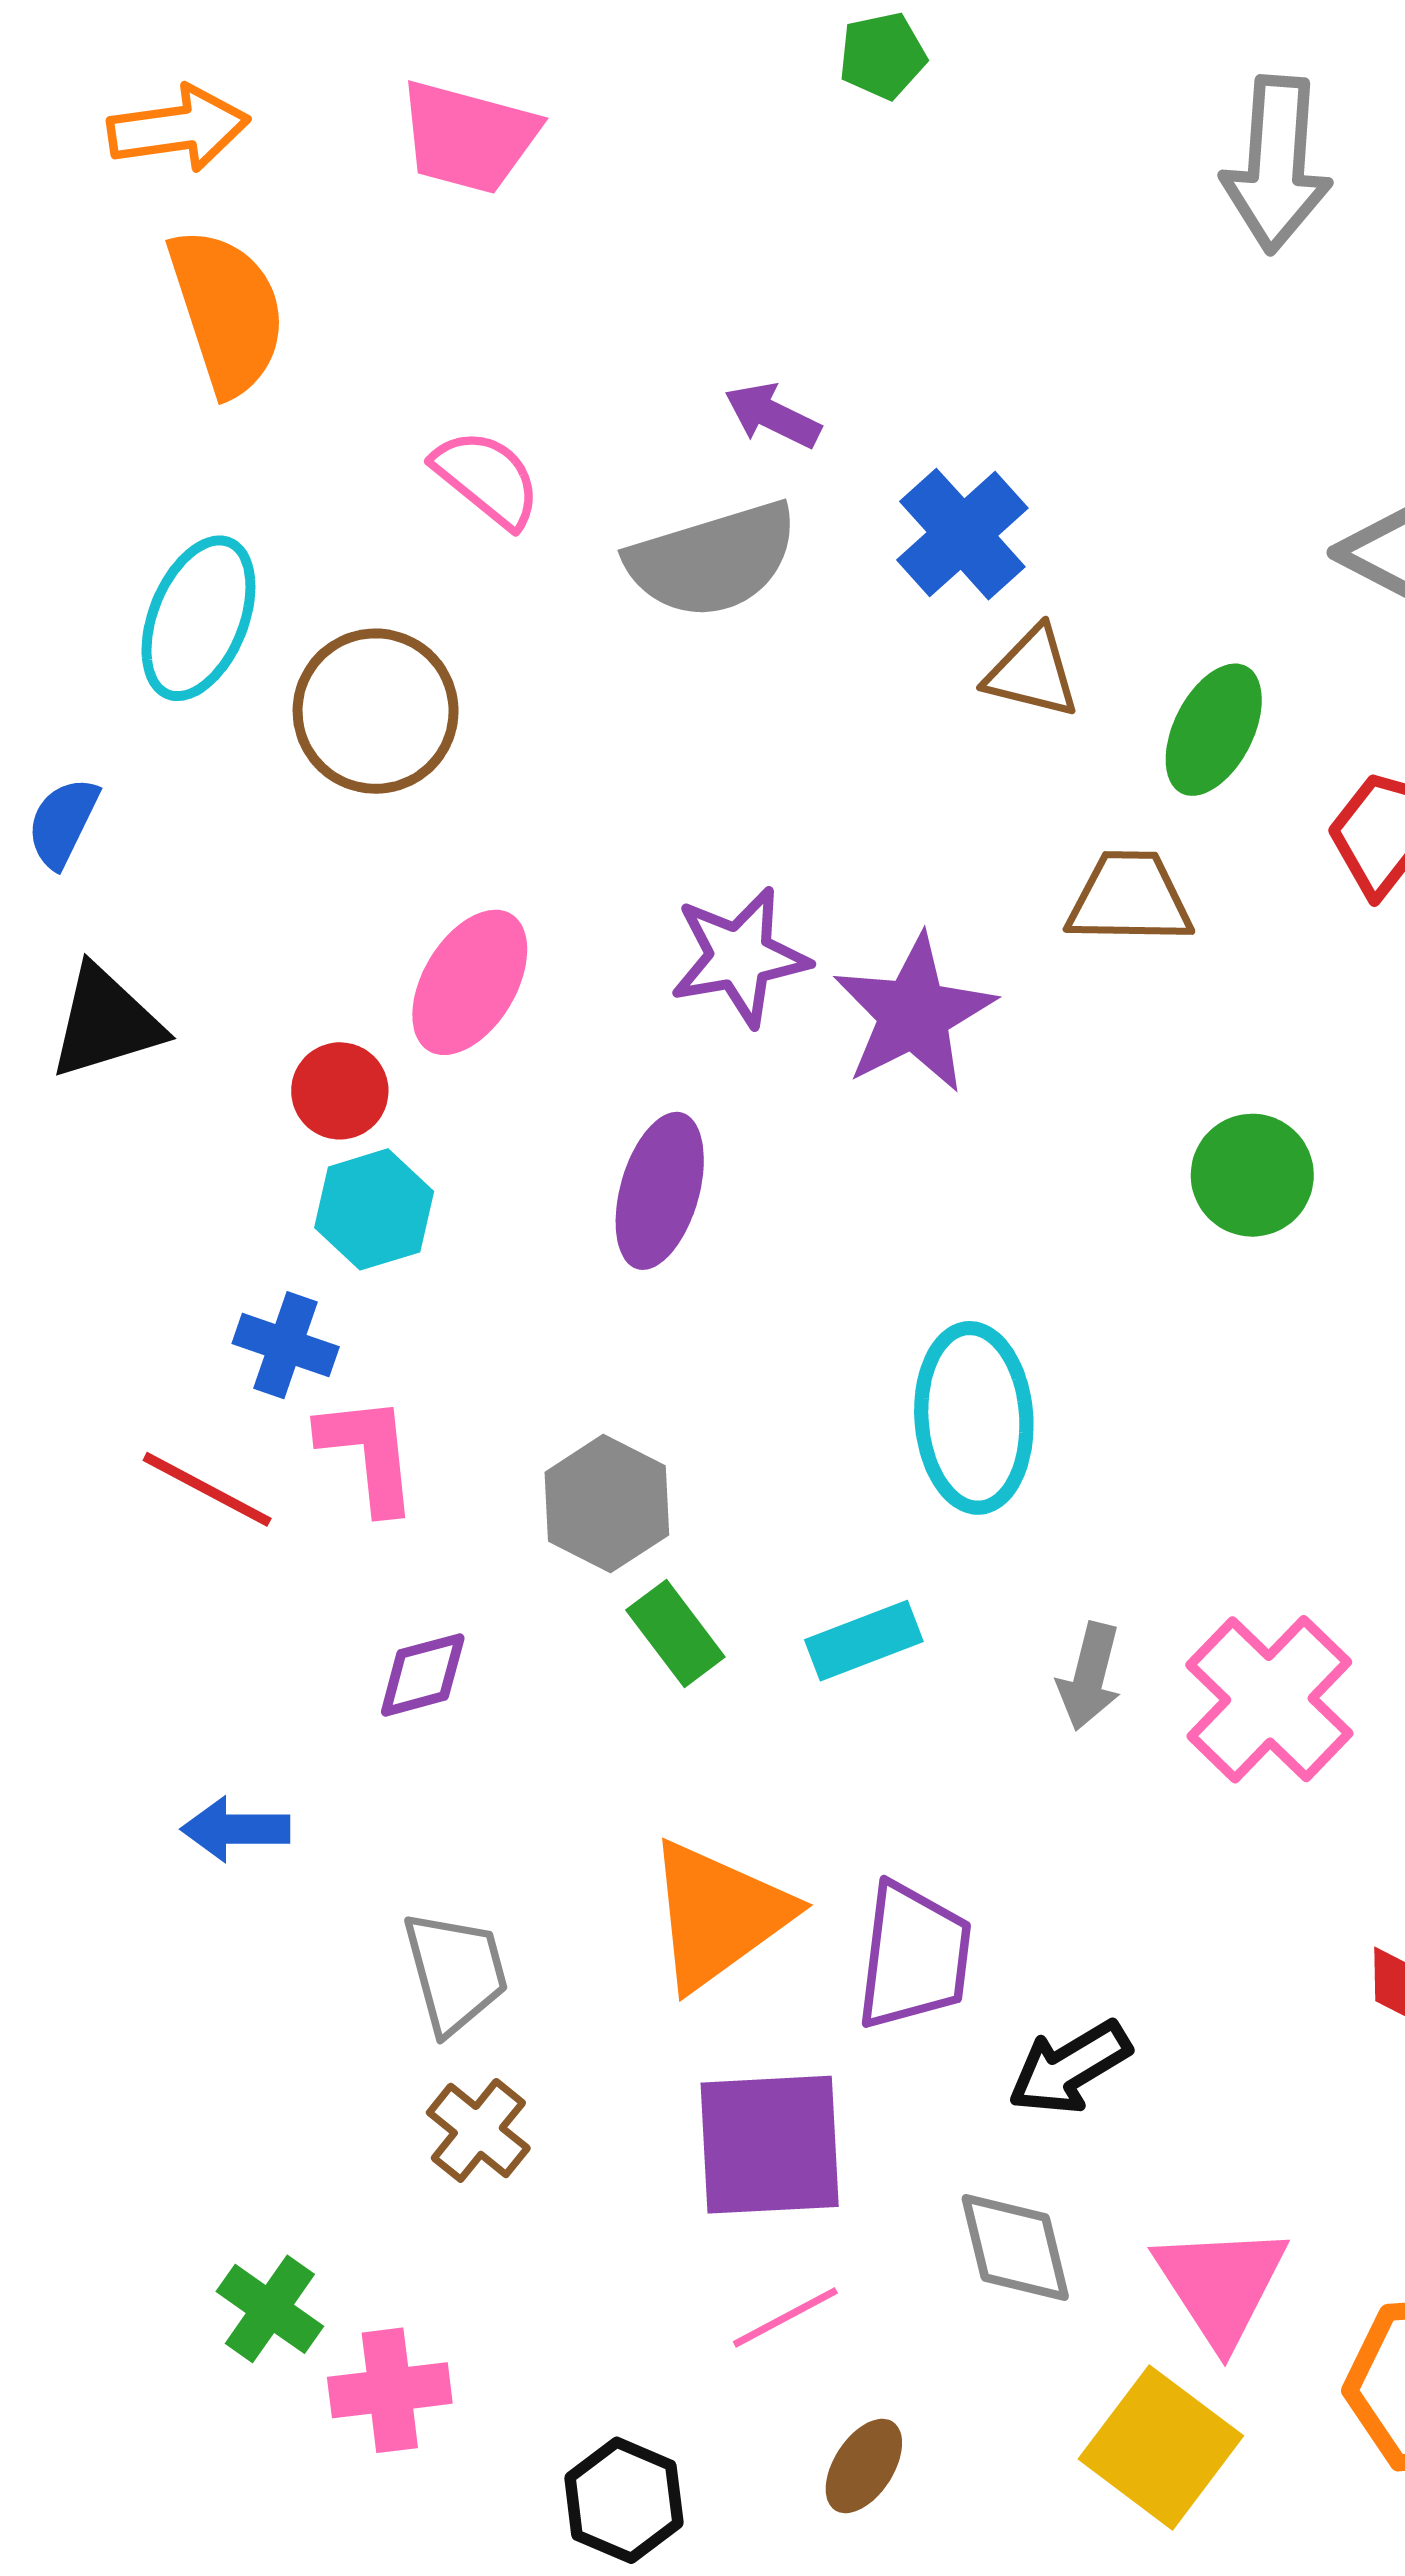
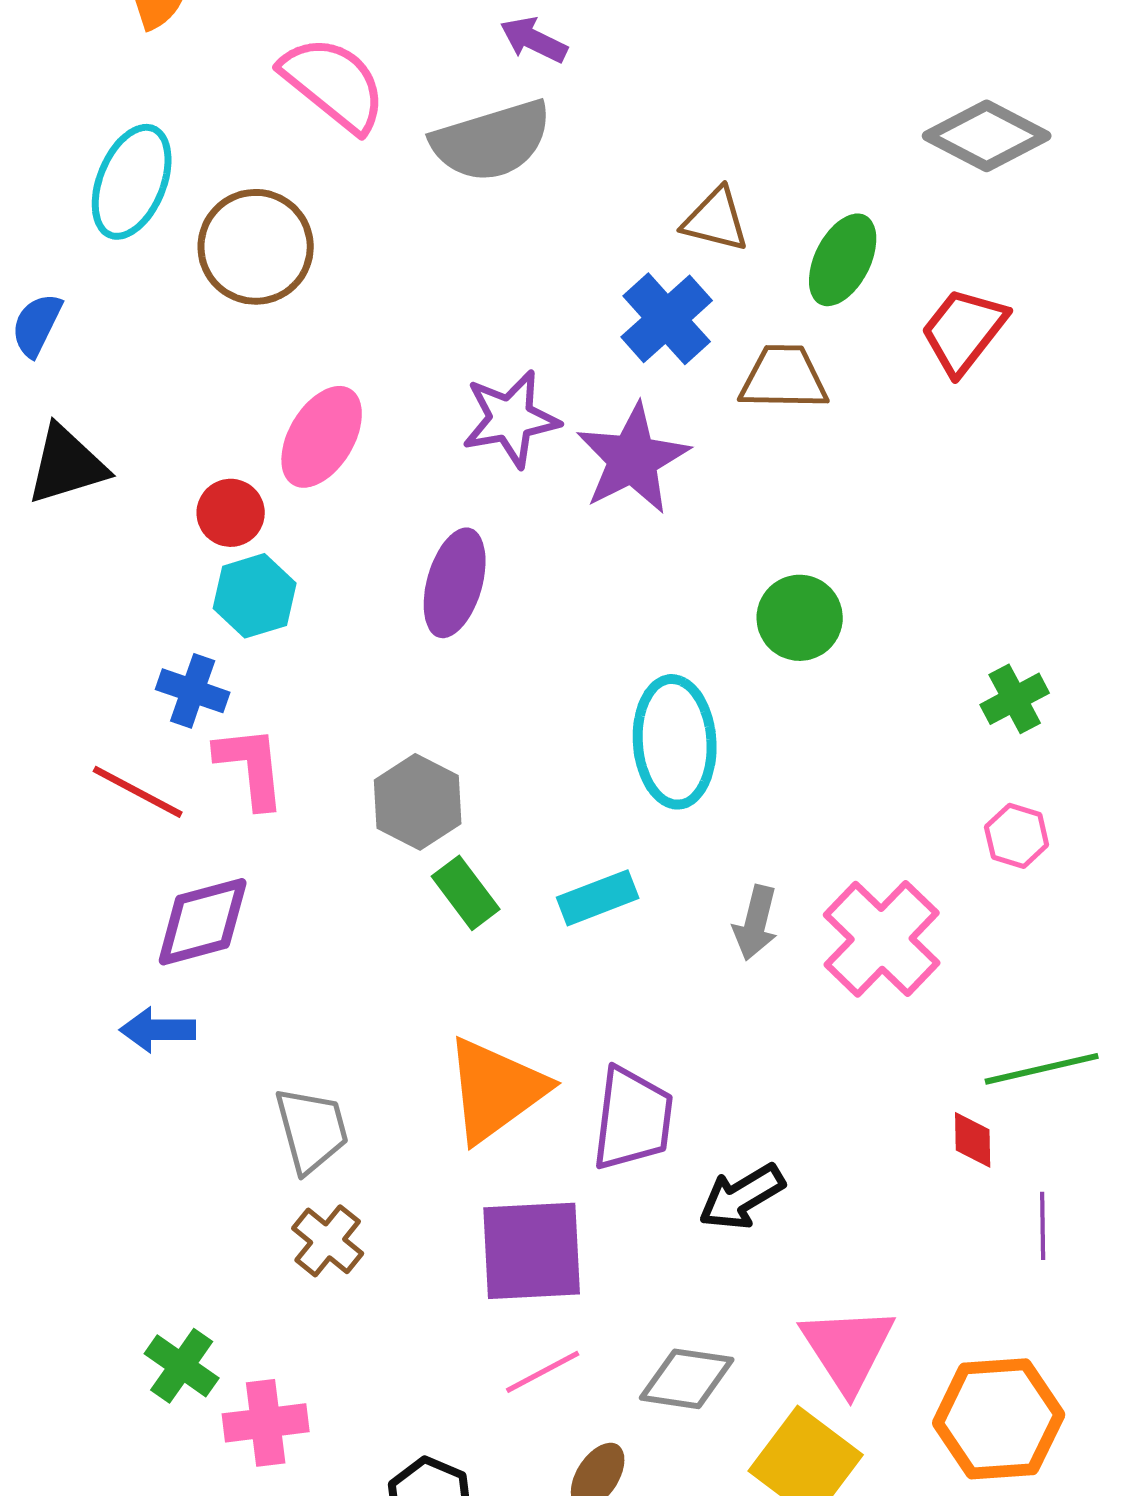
pink semicircle: (487, 478) -> (334, 84), size x1.4
blue cross: (962, 534) -> (667, 319), moved
green circle: (1252, 1175) -> (800, 618), moved
purple diamond: (423, 1675) -> (203, 922), moved, size x1.5
gray diamond: (1015, 2248) -> (687, 1379), moved, turned -68

